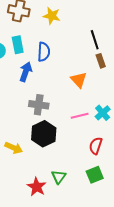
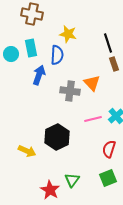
yellow star: (52, 16) -> (68, 34), moved
gray cross: (39, 105) -> (70, 91), moved

